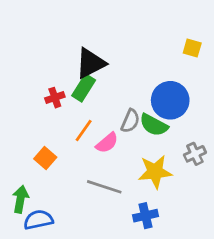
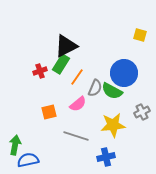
orange line: (84, 130) -> (77, 77), moved
orange square: (45, 158) -> (49, 112), moved, turned 35

